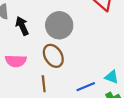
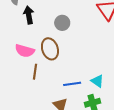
gray circle: (59, 25) -> (62, 23), size x0.6
pink semicircle: (16, 61) -> (25, 51), moved

